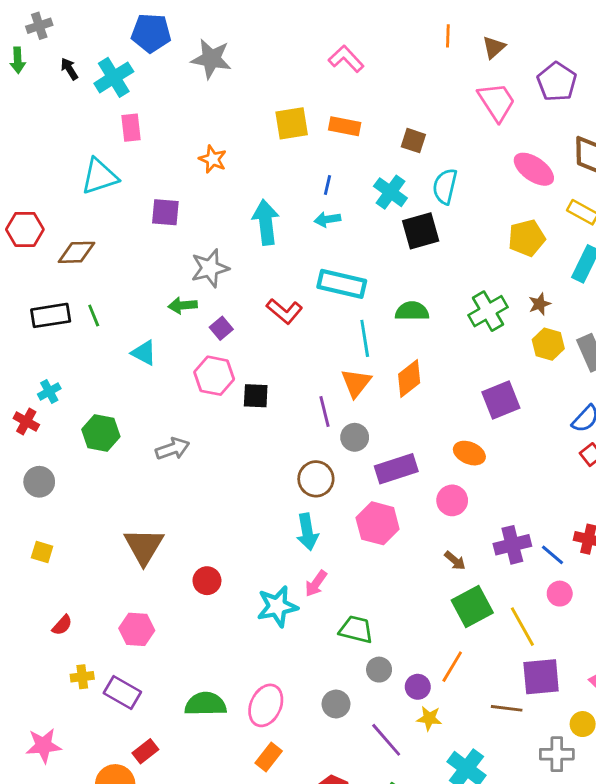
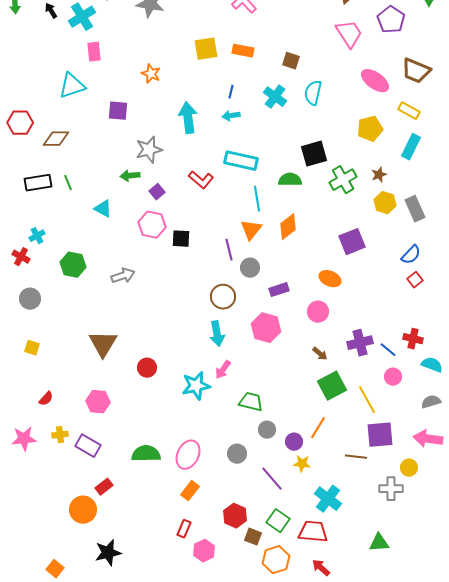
black square: (421, 231) -> (314, 154), moved
purple rectangle: (396, 469) -> (279, 290), size x0.7
pink star: (44, 746) -> (24, 439), moved

